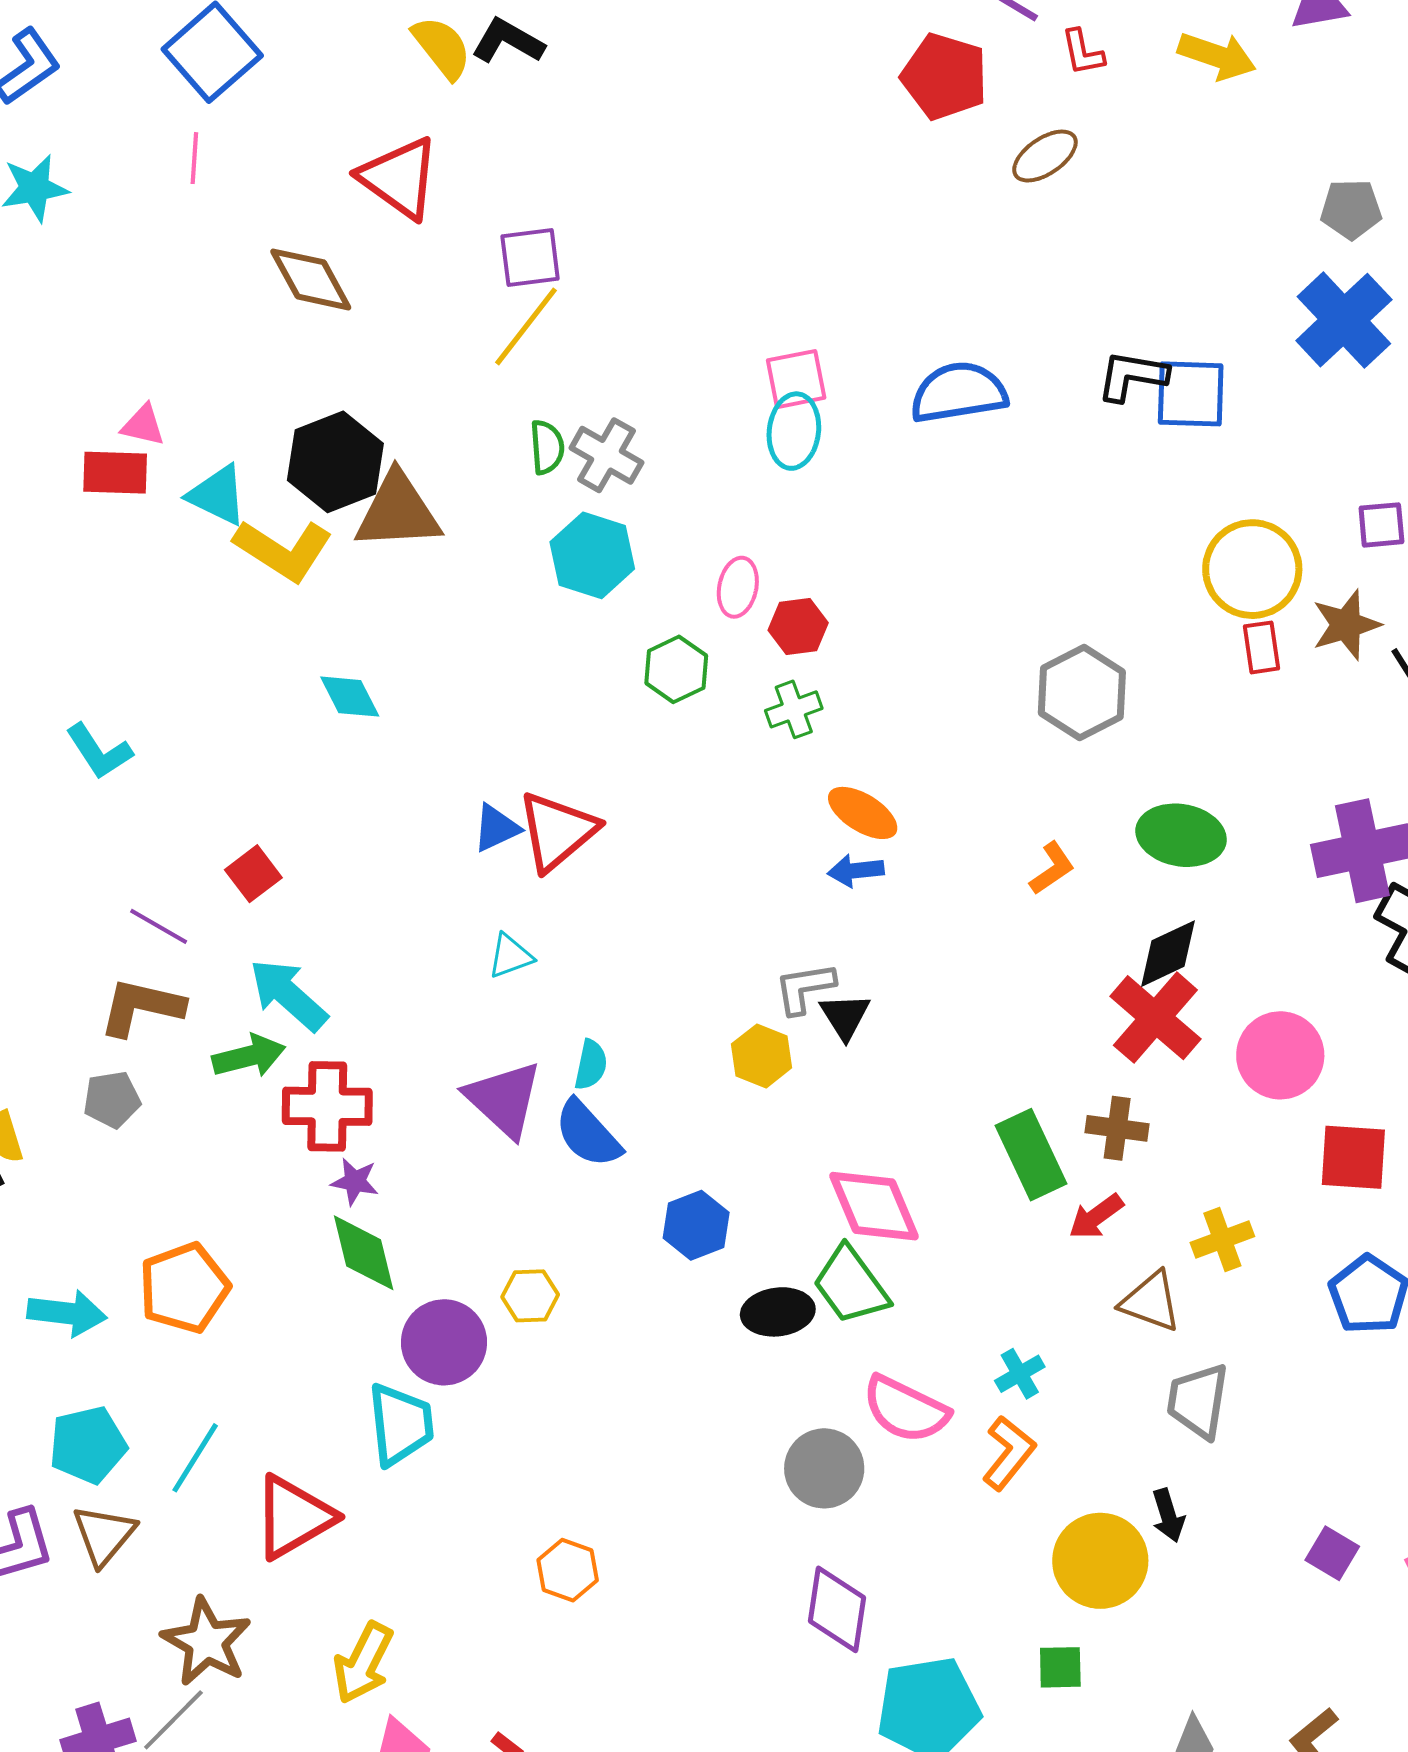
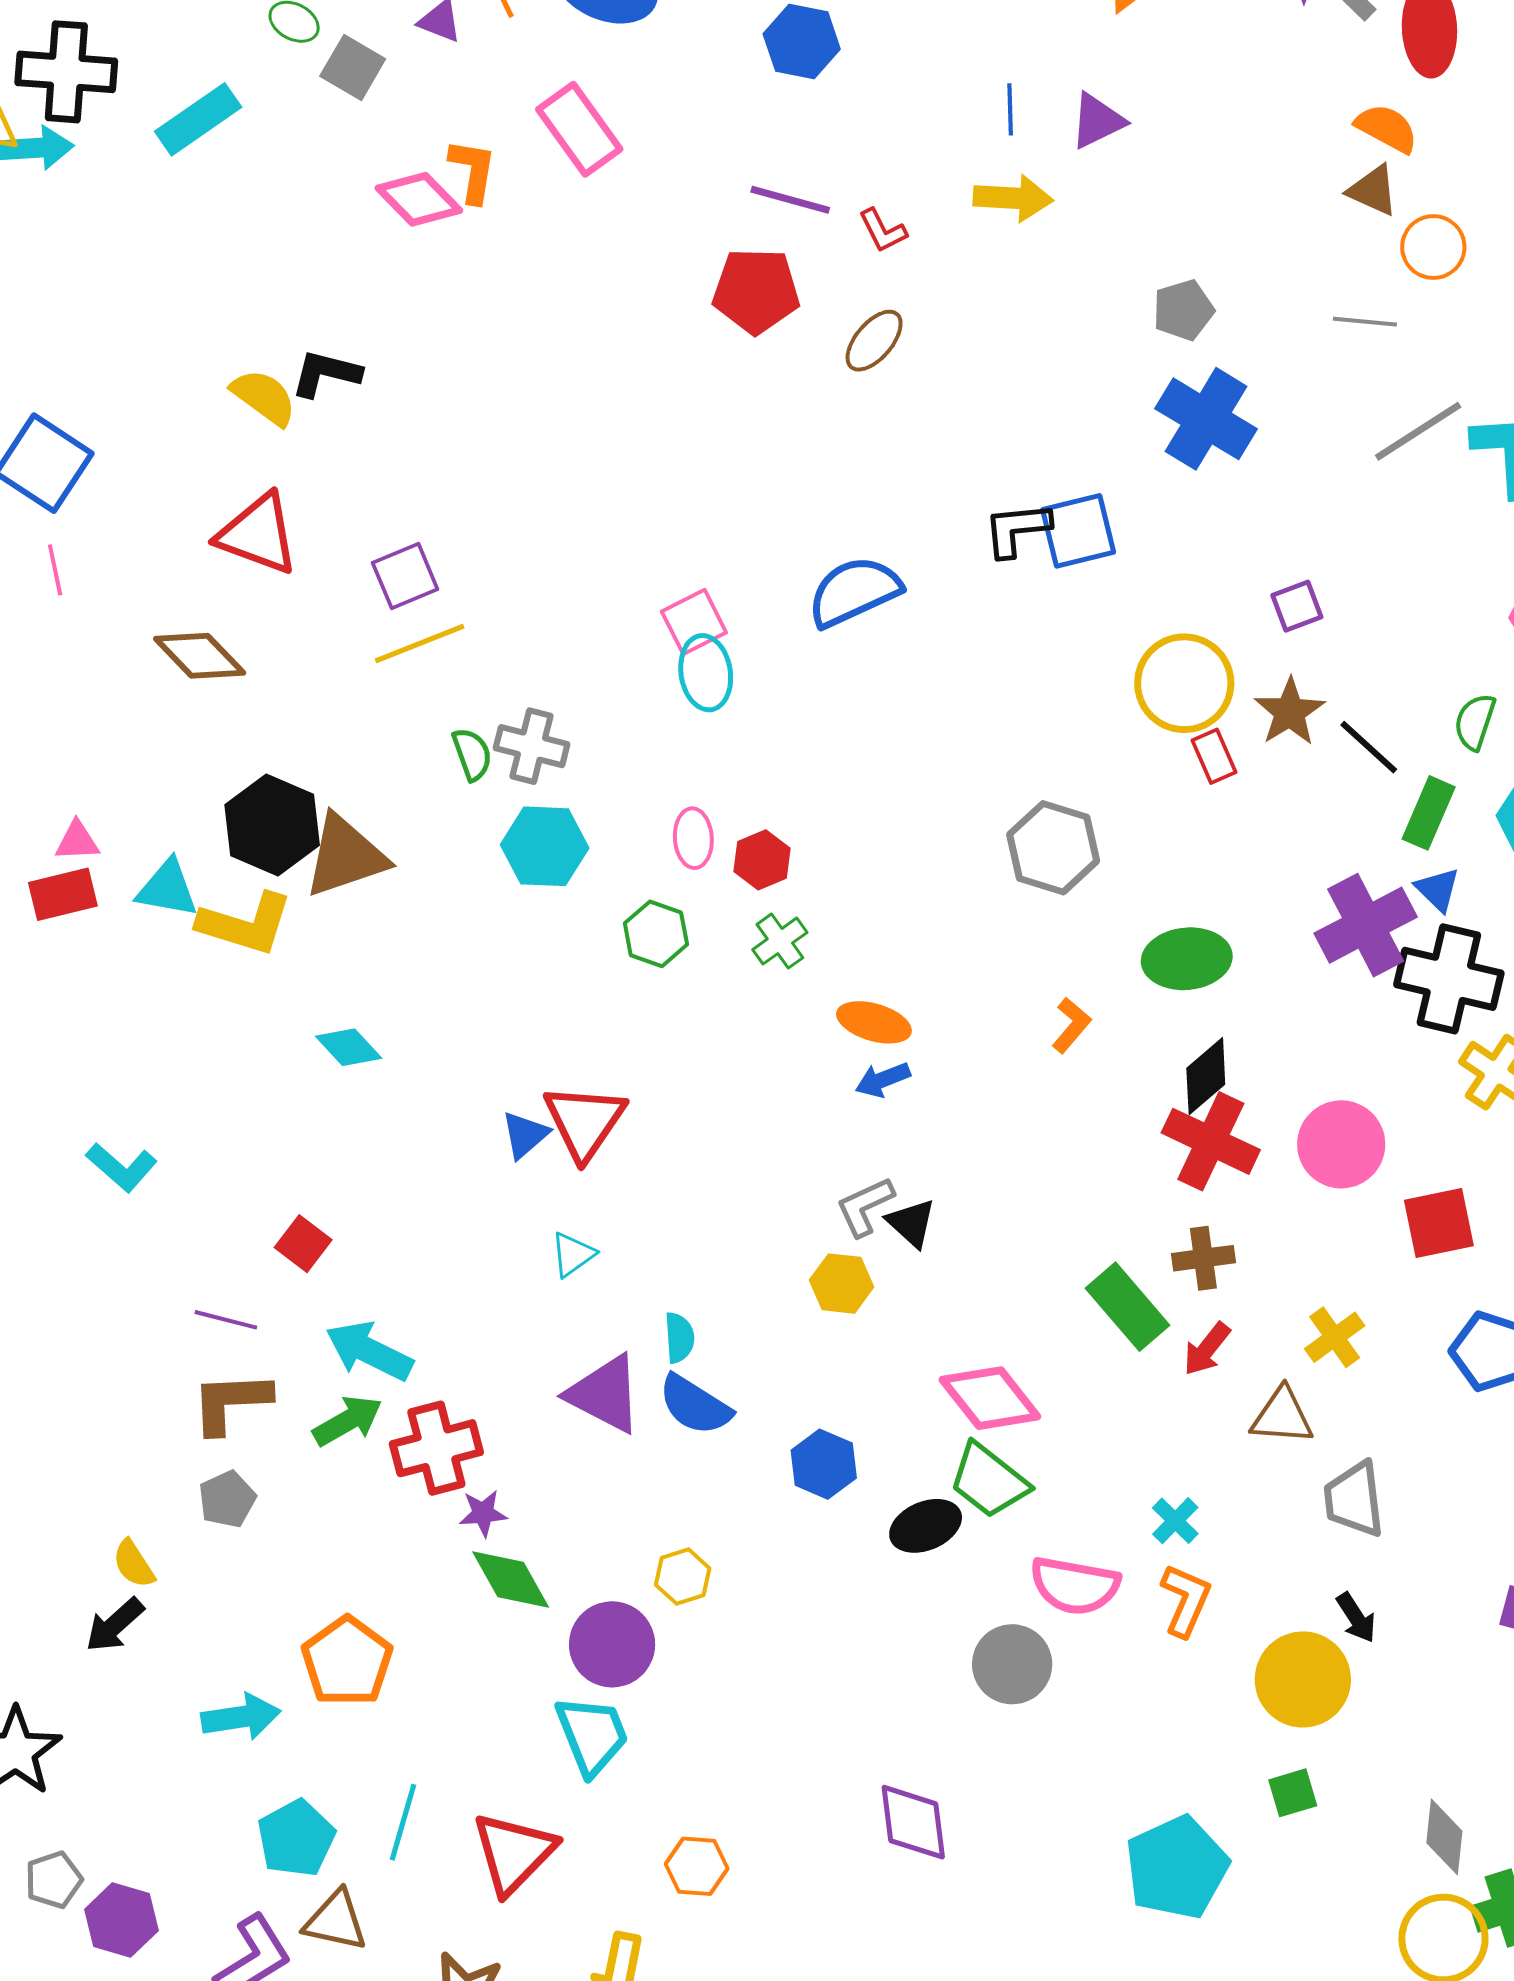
yellow line: (526, 326) -> (420, 643), turned 46
brown triangle: (104, 1535) -> (336, 1921), turned -42
orange hexagon: (568, 1570) -> (697, 1866), moved
purple diamond: (837, 1609) -> (913, 1822), moved

